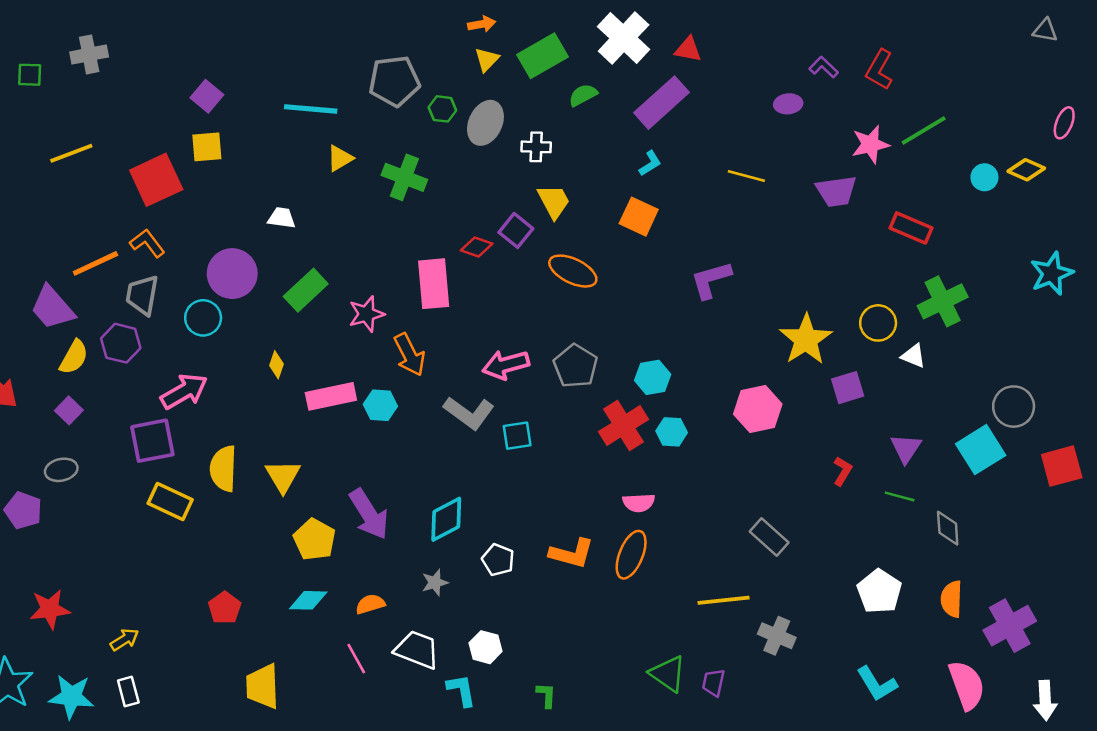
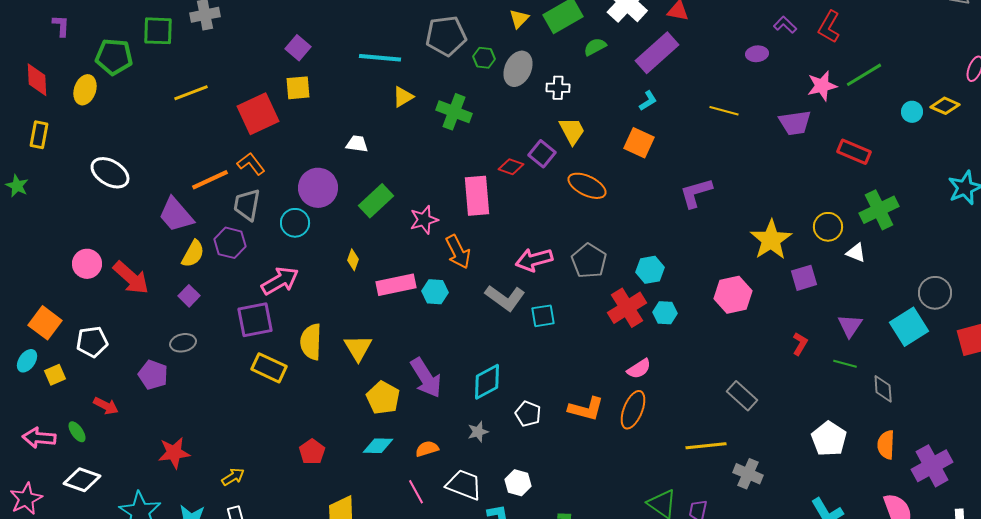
green square: (30, 75) -> (158, 31), size x1.5
pink semicircle: (639, 503) -> (639, 369), turned -30

